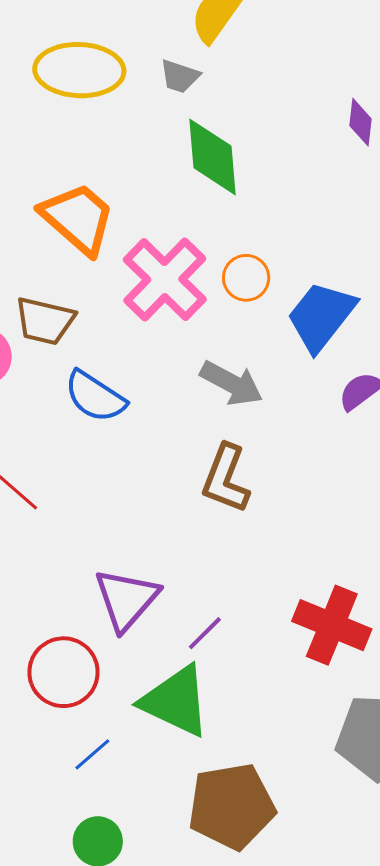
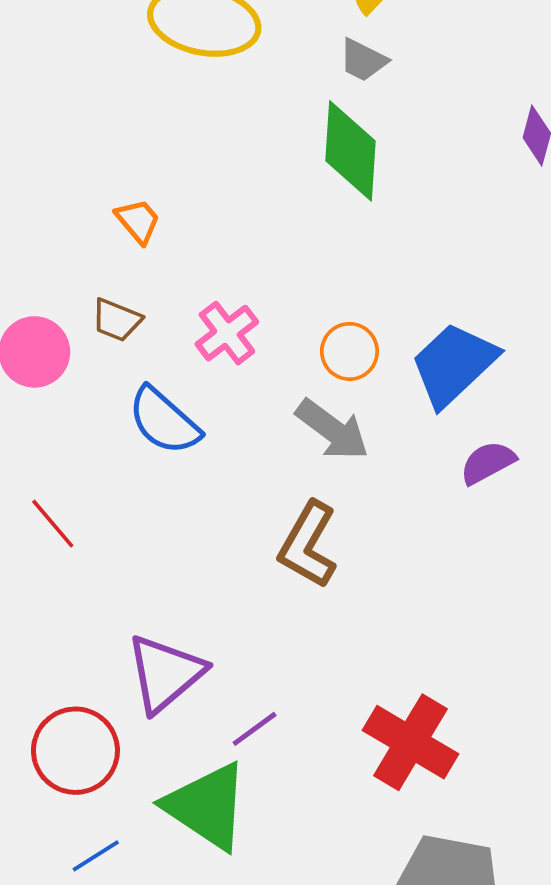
gray trapezoid: (180, 76) -> (363, 60), moved
orange trapezoid: (78, 218) -> (138, 221), moved, size x0.5
orange circle: (246, 278) -> (349, 351), moved
pink cross: (165, 279) -> (227, 333), moved, size x0.6
brown trapezoid: (45, 321) -> (117, 320), size x0.7

